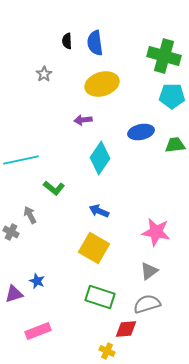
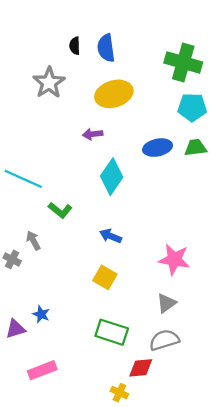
gray star: (44, 74) -> (49, 83), size x1.8
green trapezoid: (175, 145) -> (196, 148), moved
cyan line: (21, 160) -> (23, 179), turned 36
yellow square: (94, 248) -> (105, 277), size x0.7

